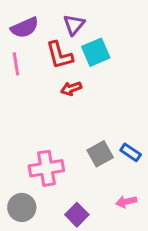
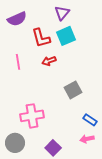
purple triangle: (74, 25) -> (62, 13), moved
pink line: (16, 64) -> (18, 62), moved
blue rectangle: (131, 152) -> (90, 120), moved
gray square: (100, 154) -> (73, 90), moved

